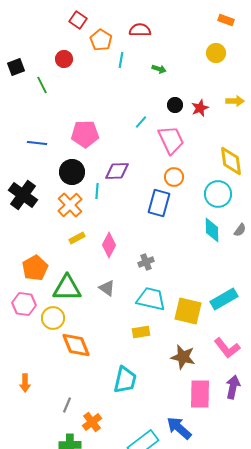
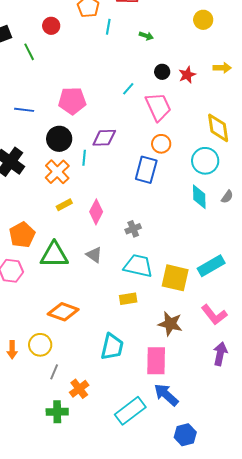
yellow circle: (53, 318) -> (40, 345), moved
orange diamond: (76, 345) -> (63, 312), turned -48
pink rectangle: (200, 394) -> (156, 361), moved

